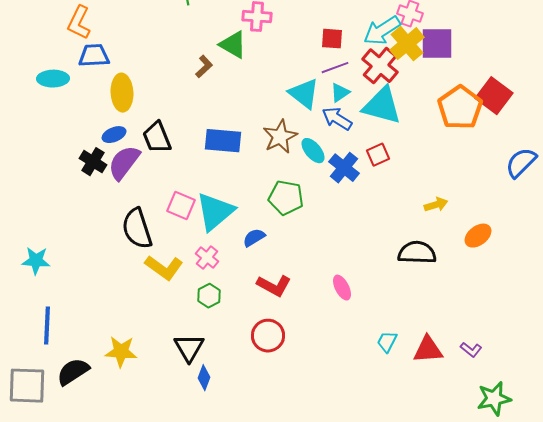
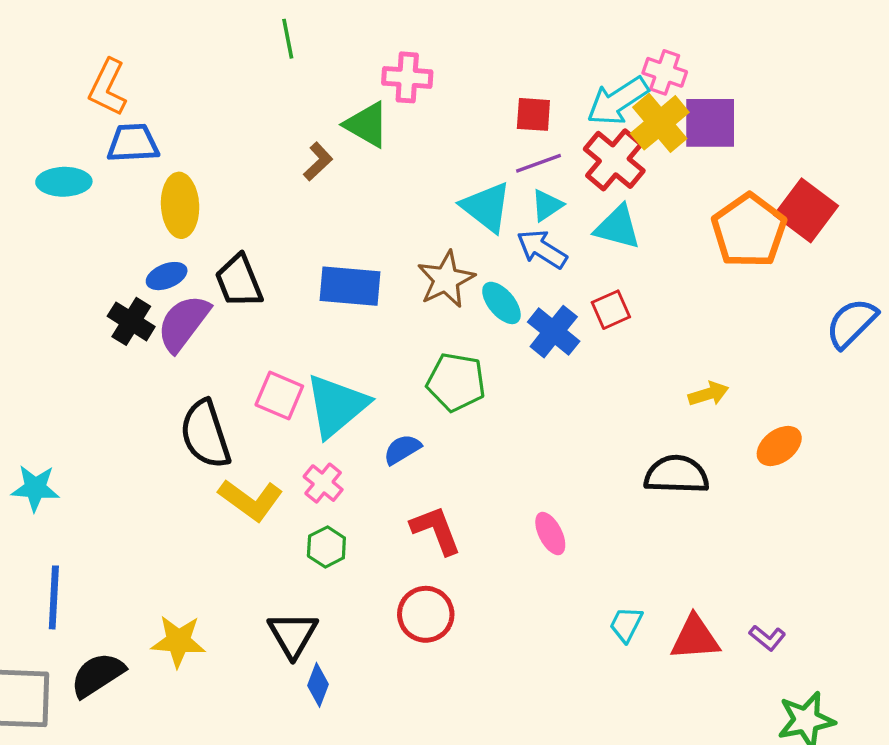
cyan triangle: (382, 106) -> (618, 227), size x0.7
red L-shape: (274, 286) -> (436, 530), turned -140

